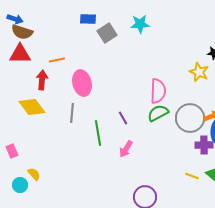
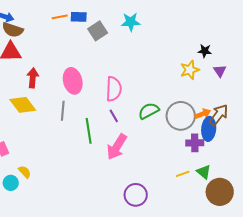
orange line: (57, 60) -> (60, 17), moved
yellow star: (199, 72) -> (190, 70), turned 30
pink semicircle: (158, 91) -> (114, 89), moved
pink arrow: (126, 149) -> (117, 147), size x1.5
yellow line: (192, 176) -> (183, 174), turned -40

